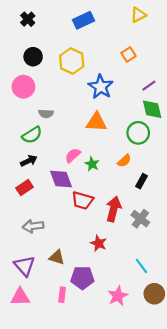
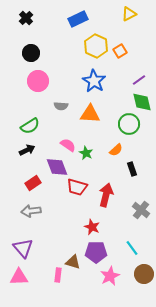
yellow hexagon: (72, 61) -> (96, 46), moved
pink circle: (23, 87) -> (38, 81), moved
gray semicircle: (46, 114) -> (61, 106), moved
pink semicircle: (73, 155) -> (68, 145), turned 77
black rectangle: (141, 181) -> (132, 169), turned -48
red rectangle: (25, 188) -> (33, 183), moved
gray cross: (140, 219) -> (141, 210), moved
brown triangle: (57, 257) -> (73, 262), moved
purple pentagon: (82, 278) -> (96, 252), moved

